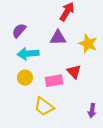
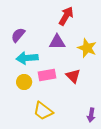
pink rectangle: (54, 81) -> (47, 75), moved

